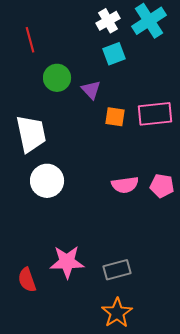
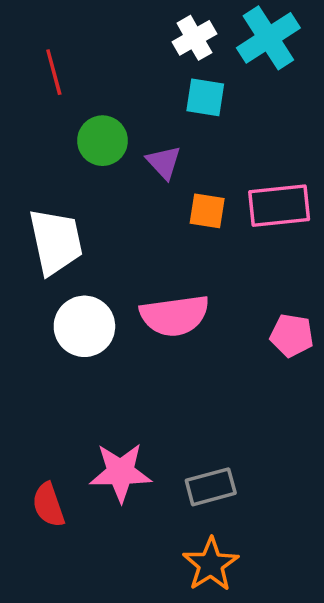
cyan square: (114, 54) -> (205, 97), turned 30
pink semicircle: (125, 185) -> (175, 316), moved, size x1.4

